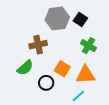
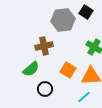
black square: (80, 19) -> (86, 12), moved
black circle: (46, 83) -> (45, 89), moved

